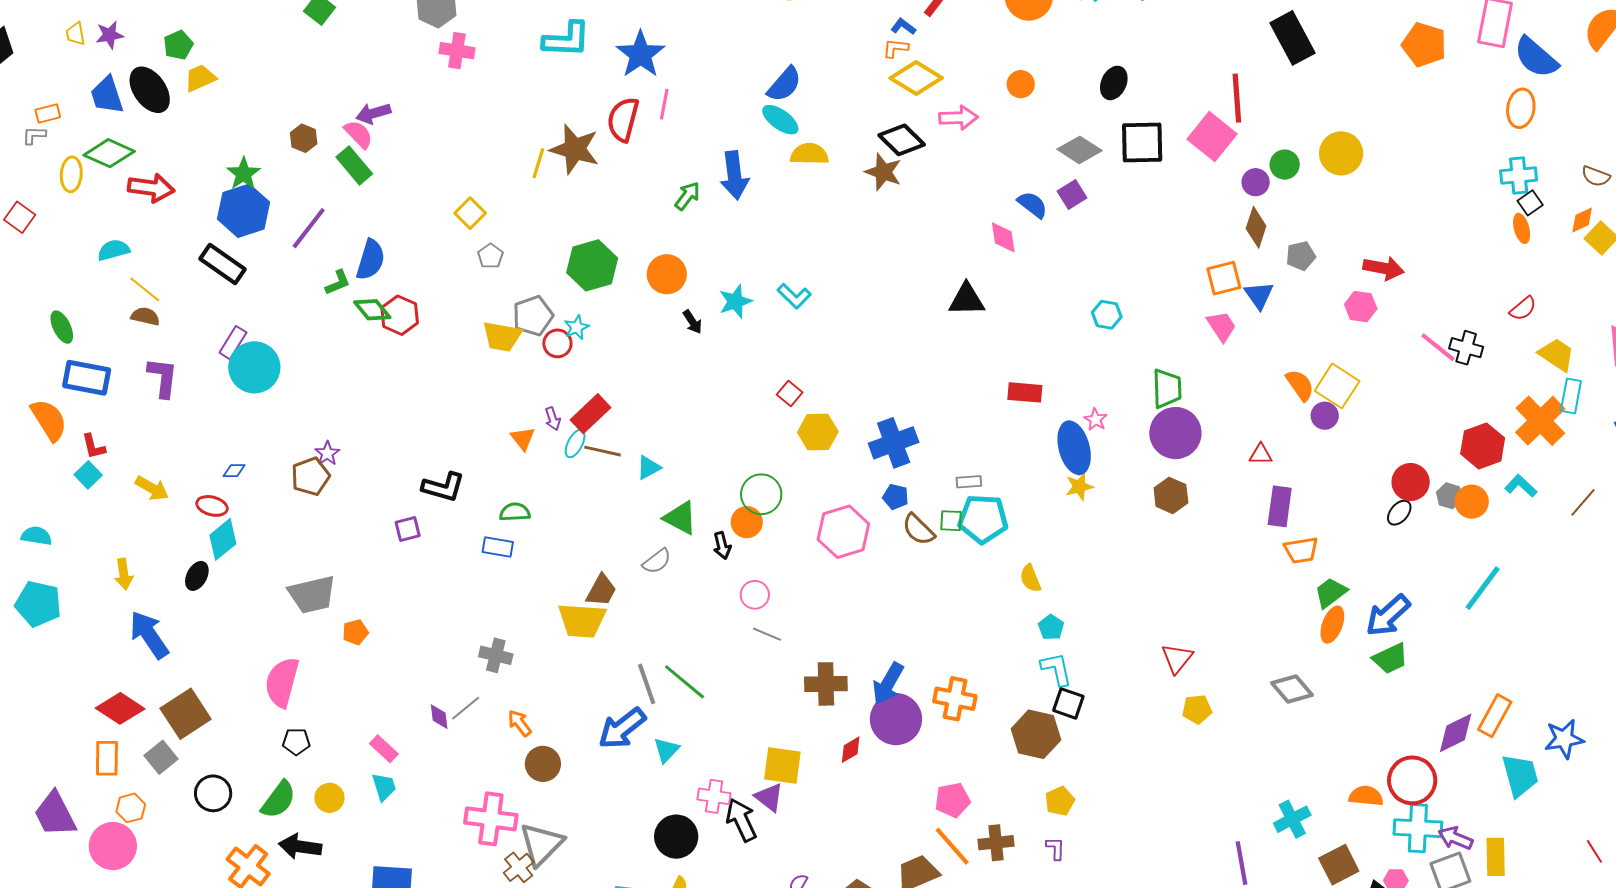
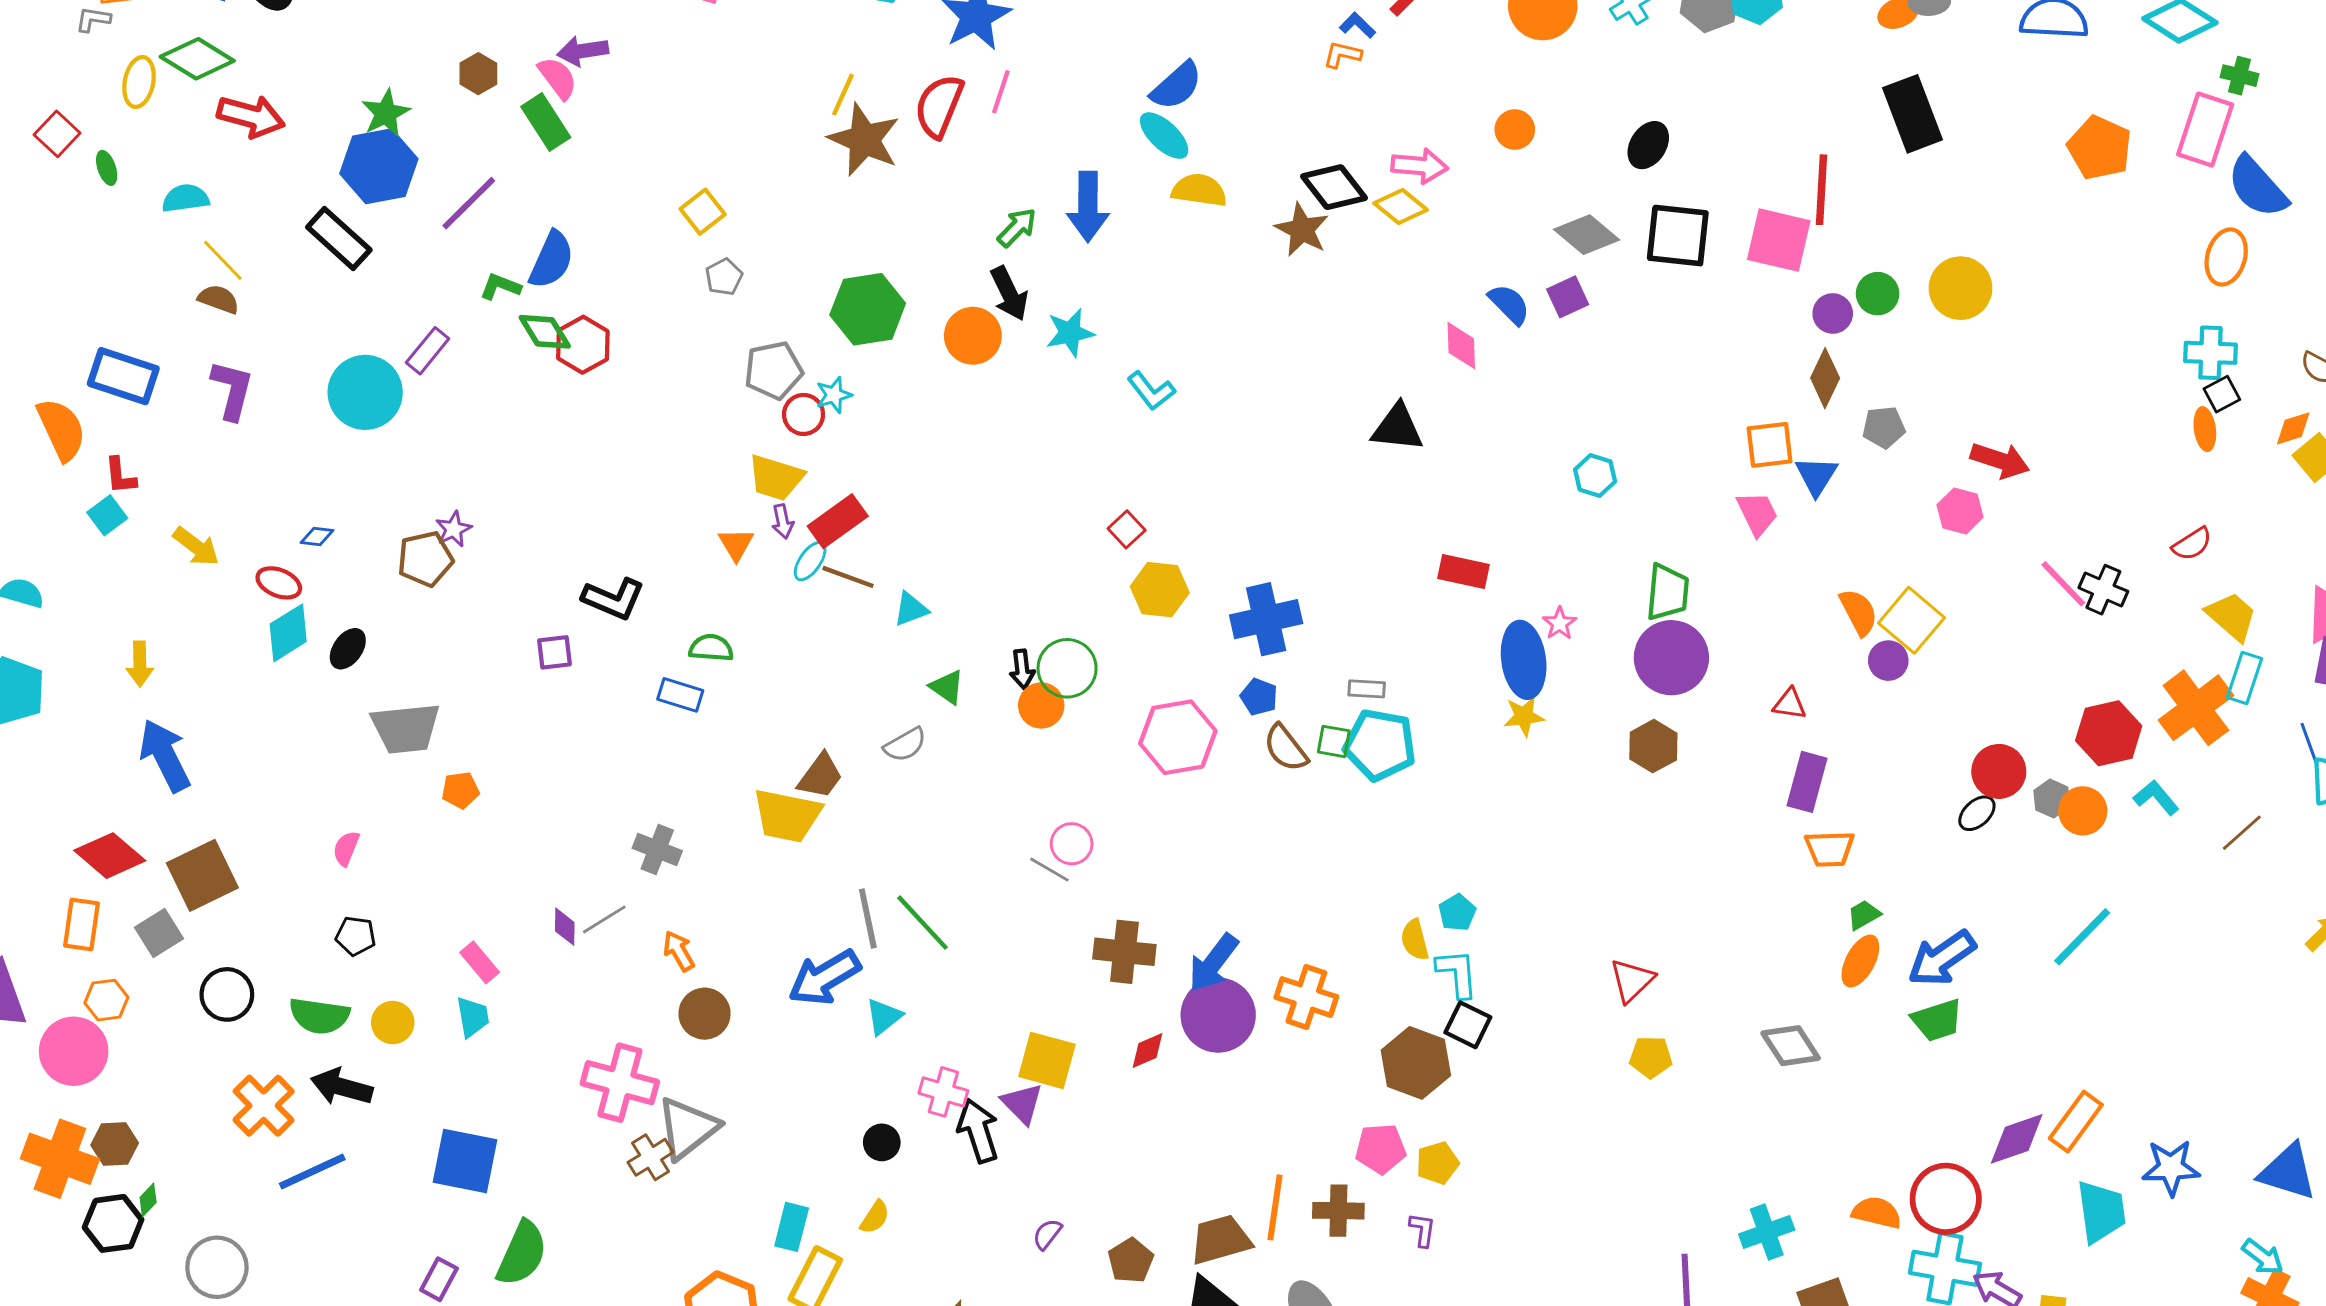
yellow diamond: (916, 78) -> (1401, 206), moved, size x0.7
pink square: (1212, 137) -> (1779, 240), turned -33
yellow line: (538, 163) -> (843, 95), moved
green L-shape: (338, 283) -> (500, 287), turned -144
cyan star: (735, 301) -> (1070, 333), moved
black arrow: (692, 322) -> (1009, 294), moved, size x1.5
green ellipse: (62, 327) -> (107, 168), moved, size x0.7
yellow trapezoid: (502, 337) -> (776, 478), moved
purple rectangle: (233, 343) -> (428, 351), moved
green triangle: (680, 518) -> (947, 687), size x0.7
black arrow: (722, 546) -> (1022, 669), moved
black ellipse: (197, 576) -> (348, 649), moved
yellow semicircle: (1030, 578) -> (1415, 940), moved
green trapezoid: (1331, 593) -> (1864, 915), size x0.7
pink circle: (755, 595) -> (1072, 844), moved
pink semicircle: (282, 682) -> (346, 848), size x0.5
green semicircle: (279, 800) -> (319, 1016), turned 54
pink pentagon: (953, 800) -> (1381, 1149), moved
black circle: (676, 837) -> (882, 1142), size x0.6
orange line: (952, 846) -> (1275, 1207), turned 42

